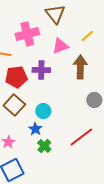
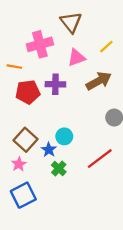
brown arrow: (80, 67) -> (99, 81), turned 60
brown square: (14, 105) -> (25, 140), moved
cyan circle: (43, 111) -> (64, 136), moved

